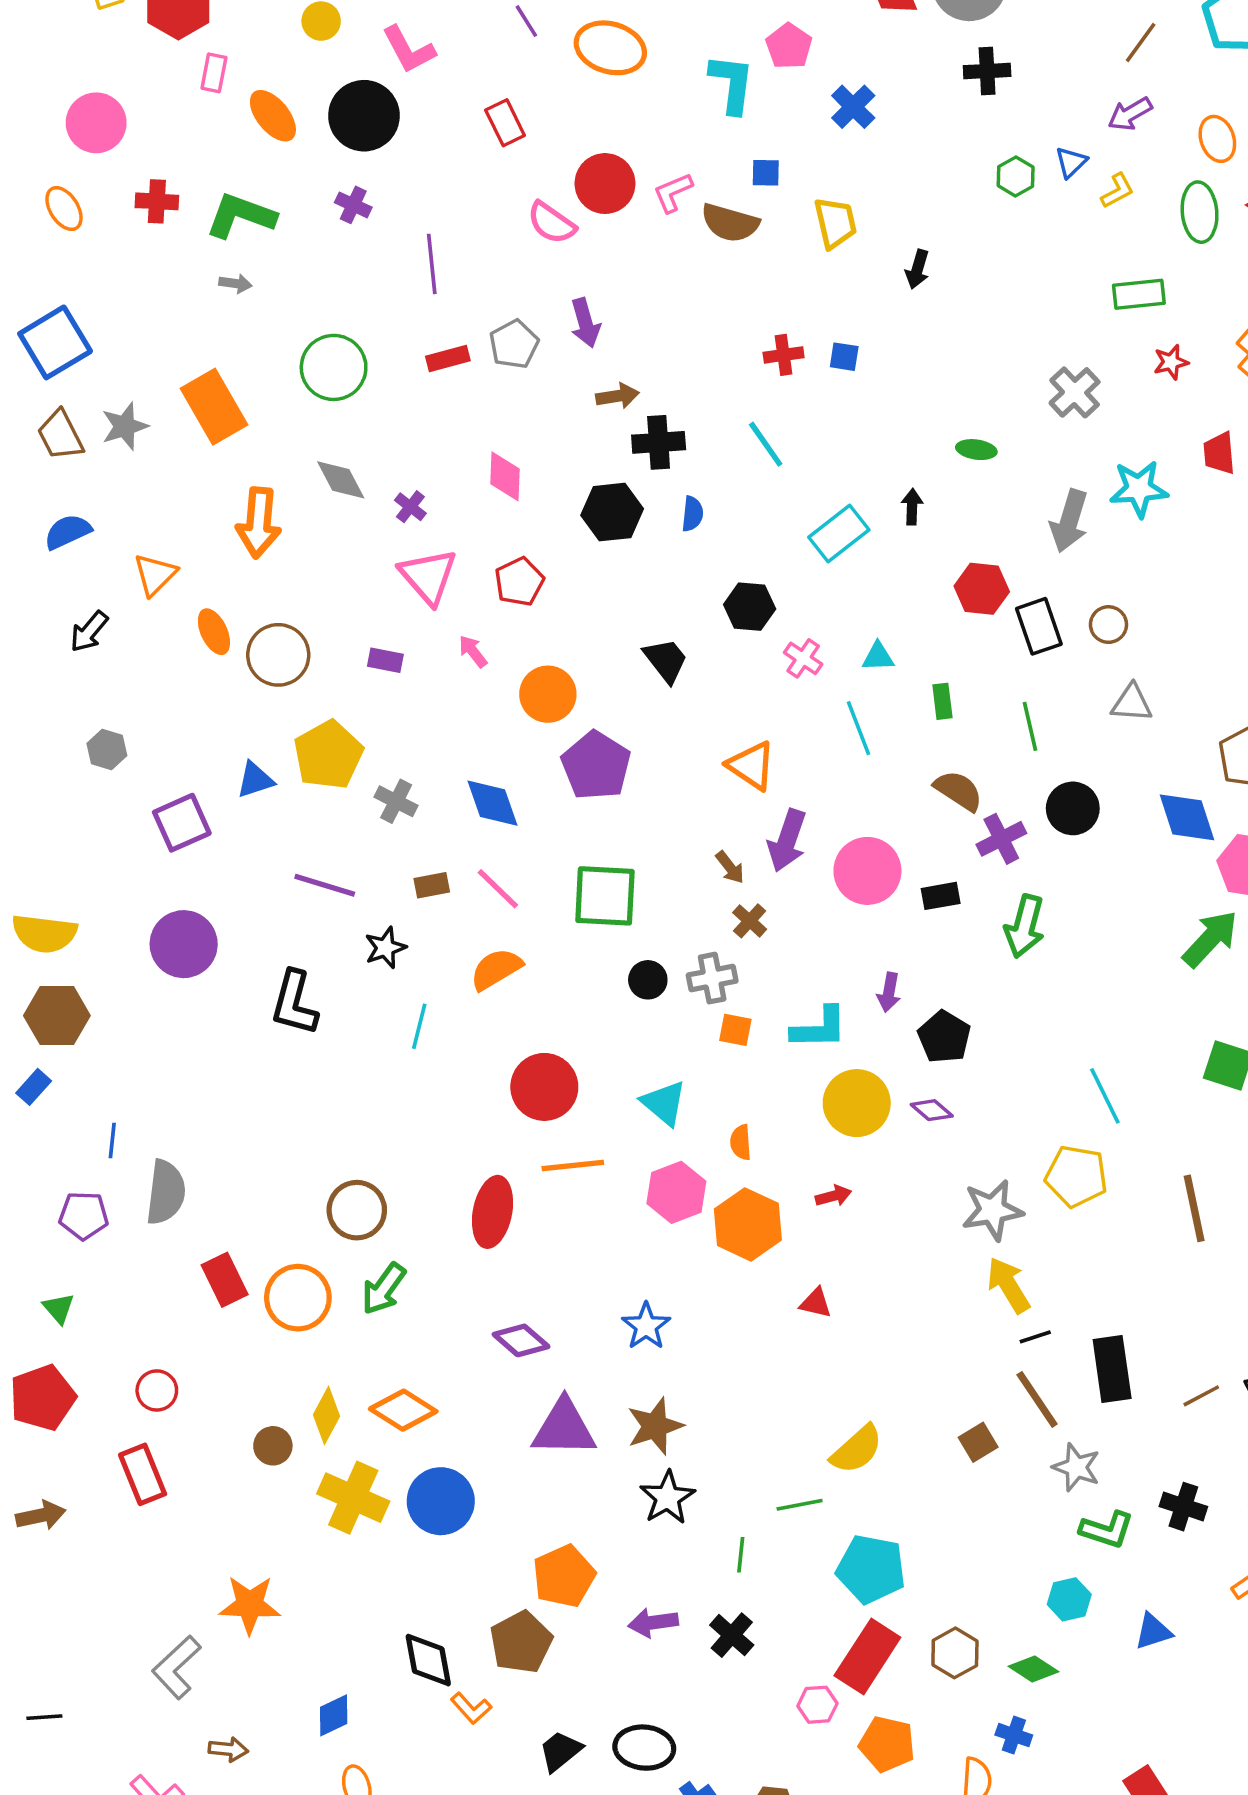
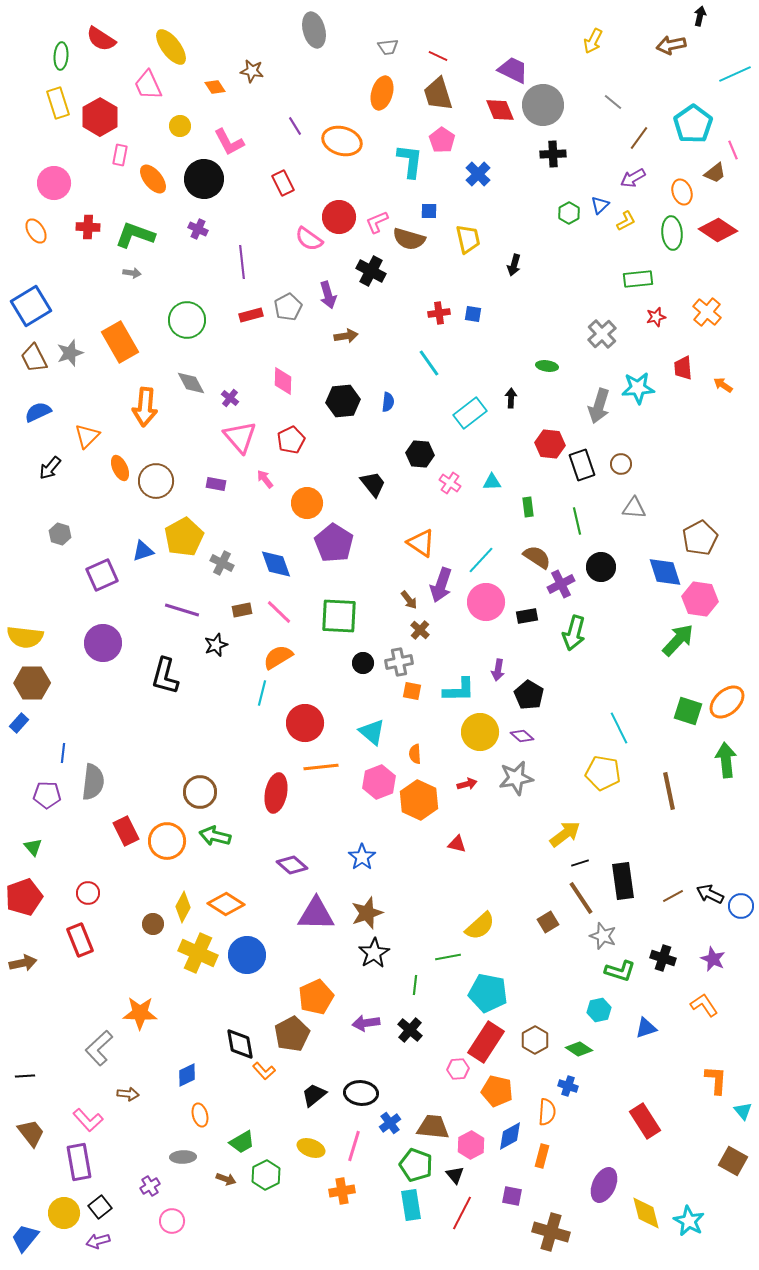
black cross: (659, 442) -> (371, 271), moved, turned 32
cyan line: (859, 728) -> (481, 560), moved, turned 64
cyan line: (419, 1026) -> (262, 693), moved
gray star: (992, 1210) -> (516, 778), moved
yellow arrow: (1008, 1285) -> (565, 834), turned 84
green arrow: (384, 1289) -> (215, 836), turned 68

